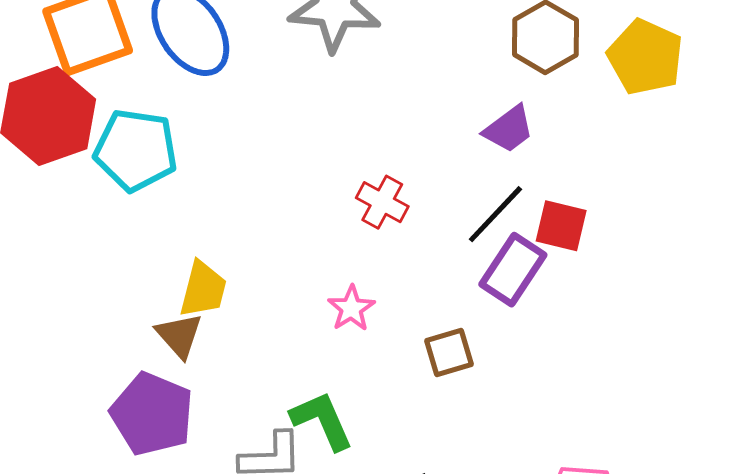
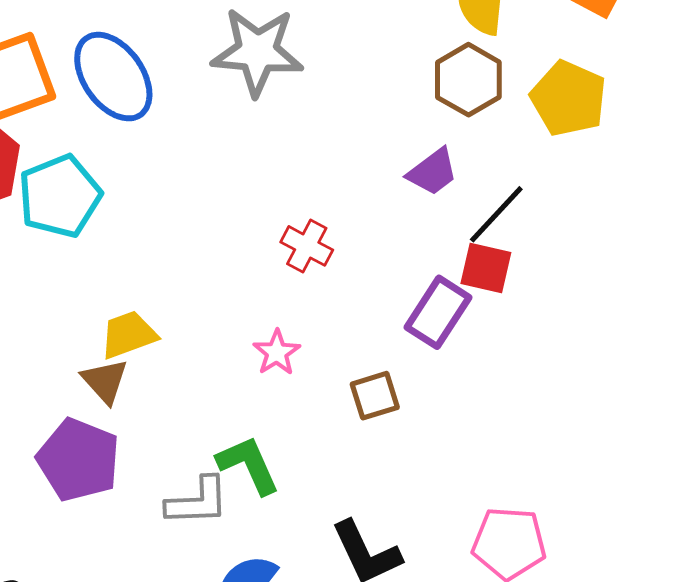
cyan pentagon: (136, 150) -> (60, 196), turned -30
black line: (495, 214) -> (496, 214), moved
yellow trapezoid: (203, 289) -> (128, 335), turned -124

